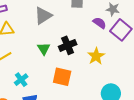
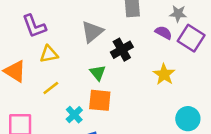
black cross: (68, 45) -> (122, 50), moved
orange square: (62, 77) -> (100, 100), moved

